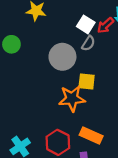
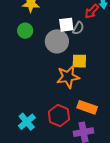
white square: (86, 24) -> (66, 25), moved, turned -35
green circle: (11, 44) -> (25, 31), moved

